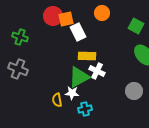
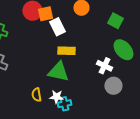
white cross: (97, 71) -> (104, 66), moved
green triangle: (79, 77) -> (58, 72), turned 40
white star: (72, 93) -> (56, 97), moved

